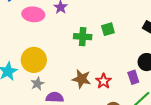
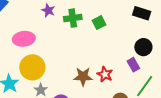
pink ellipse: (33, 14) -> (24, 39), moved
green cross: (83, 37) -> (73, 18), moved

